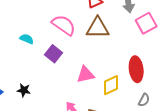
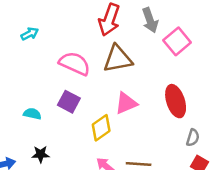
cyan semicircle: (27, 39) -> (32, 114), moved
pink triangle: (85, 75) -> (126, 103), moved
yellow diamond: (111, 85) -> (101, 128), moved

